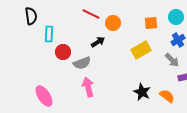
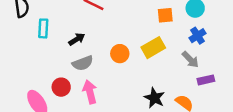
orange circle: (113, 23) -> (120, 54), moved
black arrow: (98, 42) -> (77, 39), moved
red circle: (63, 52) -> (61, 87), moved

